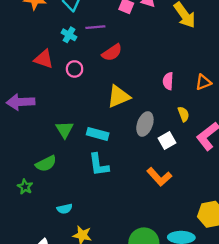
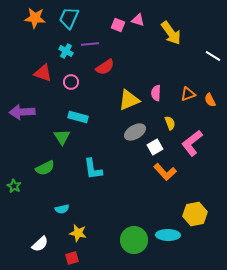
yellow triangle: (119, 96) -> (129, 100), moved
gray ellipse: (145, 124) -> (135, 132), turned 40
cyan rectangle: (98, 134) -> (78, 117), moved
orange L-shape: (159, 177) -> (165, 172), moved
green star: (25, 187) -> (14, 186), moved

